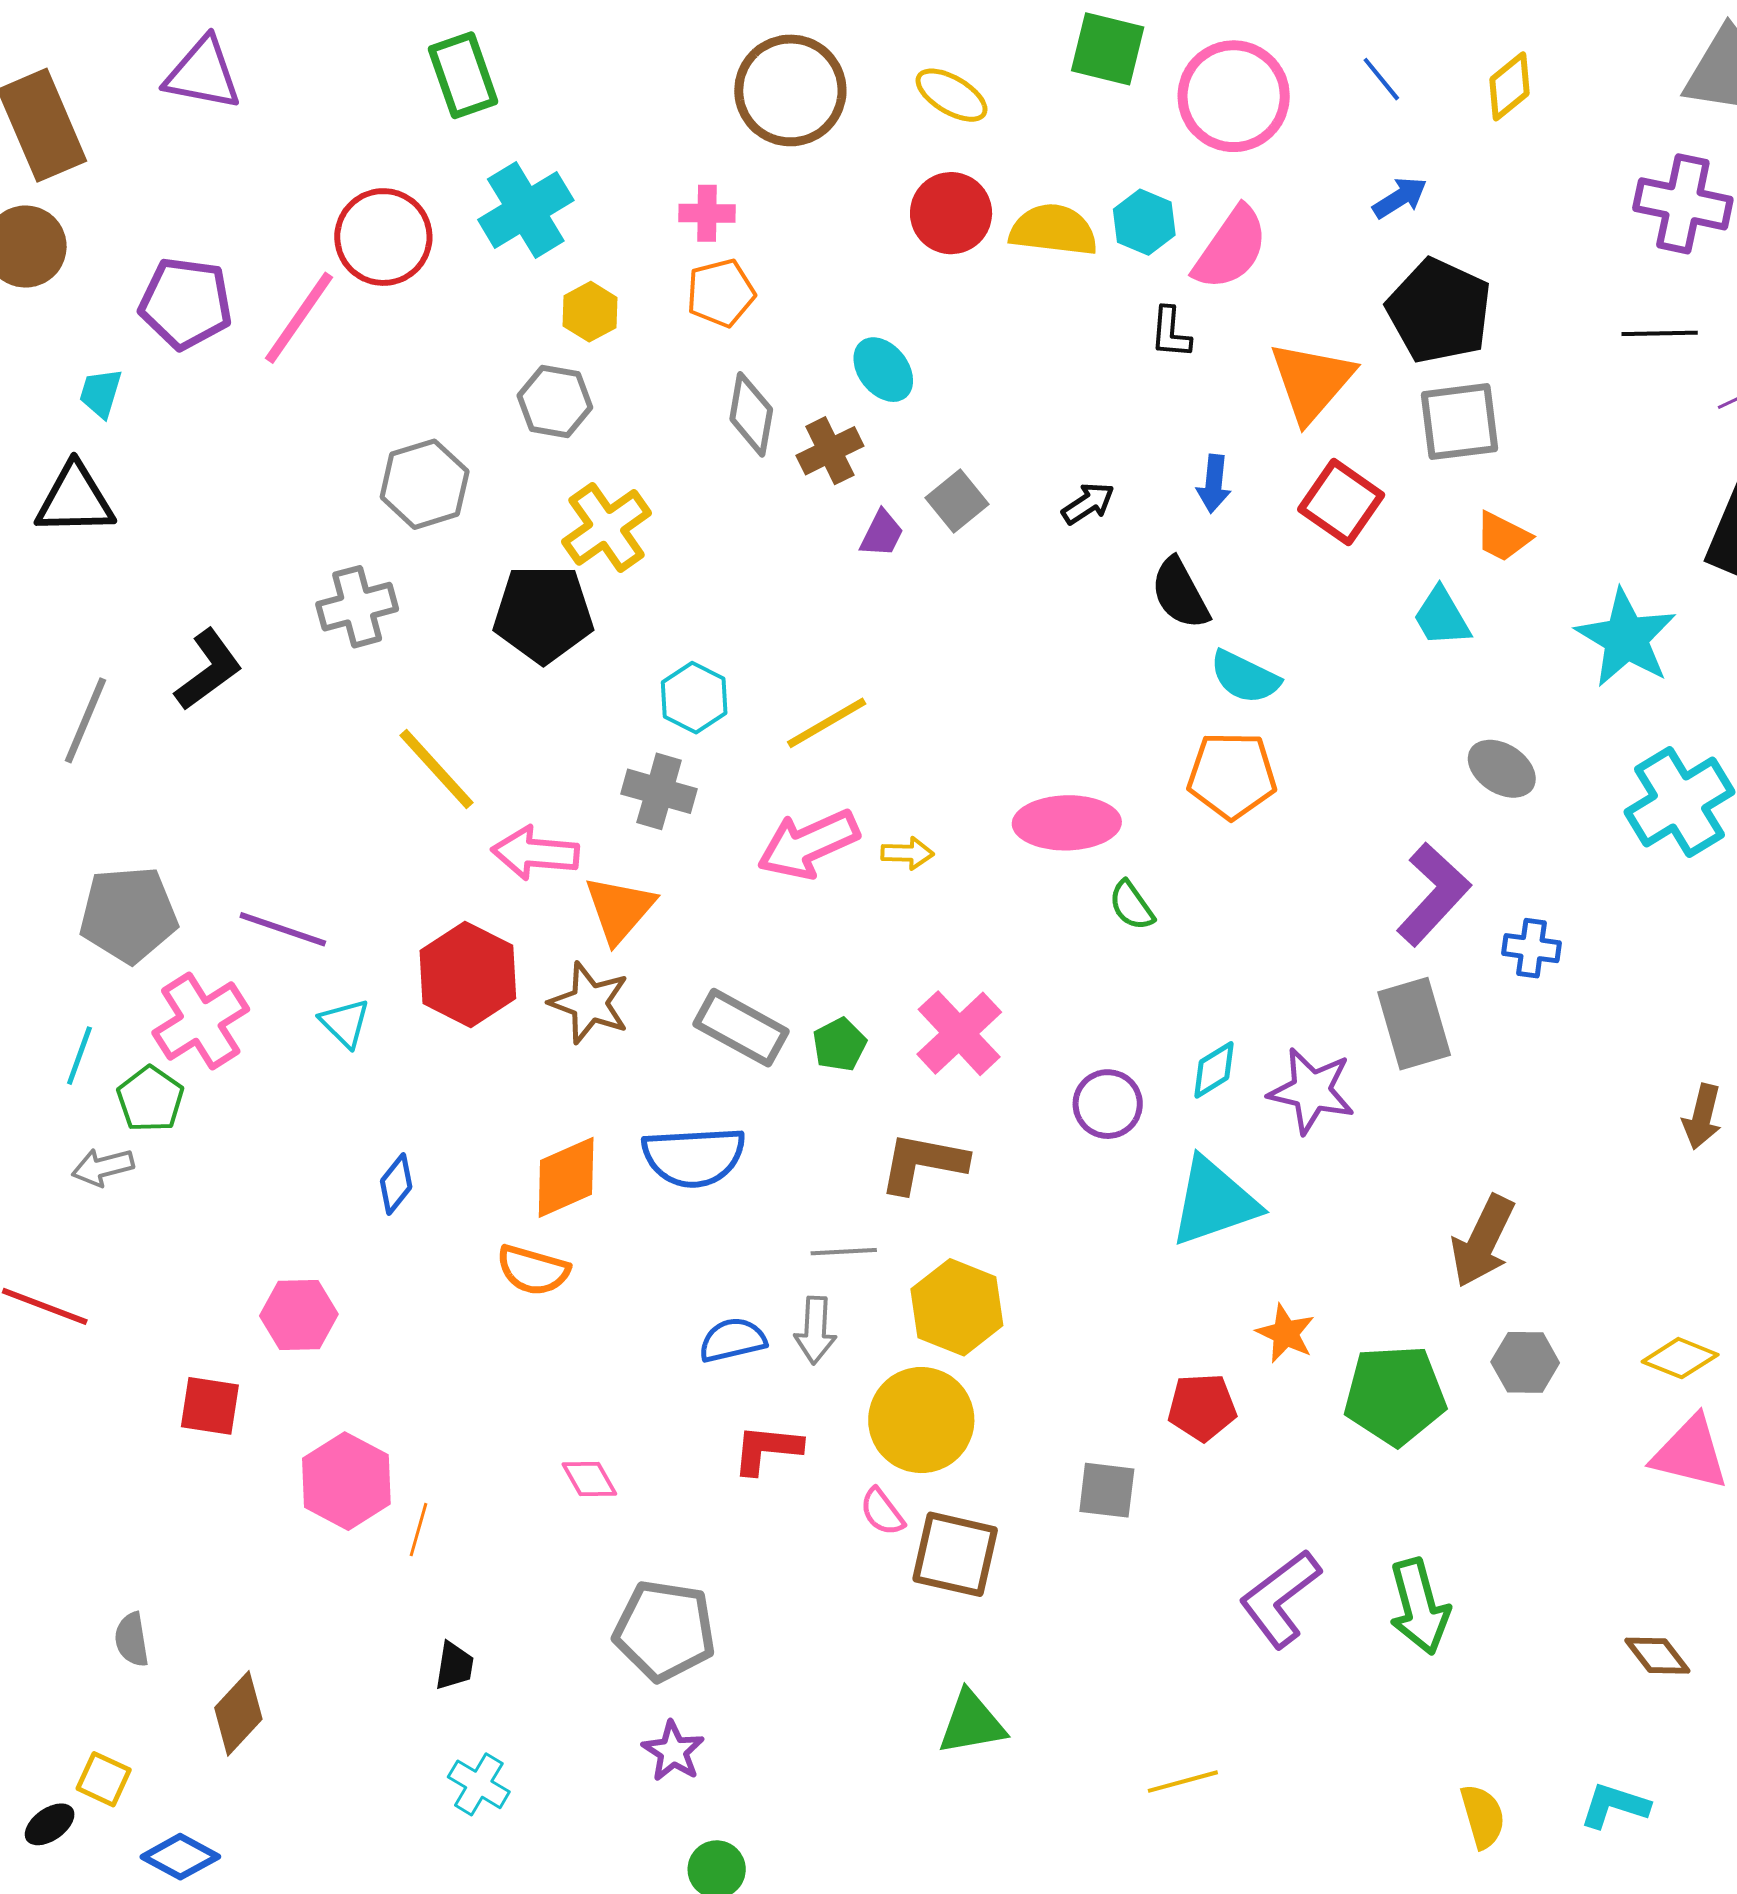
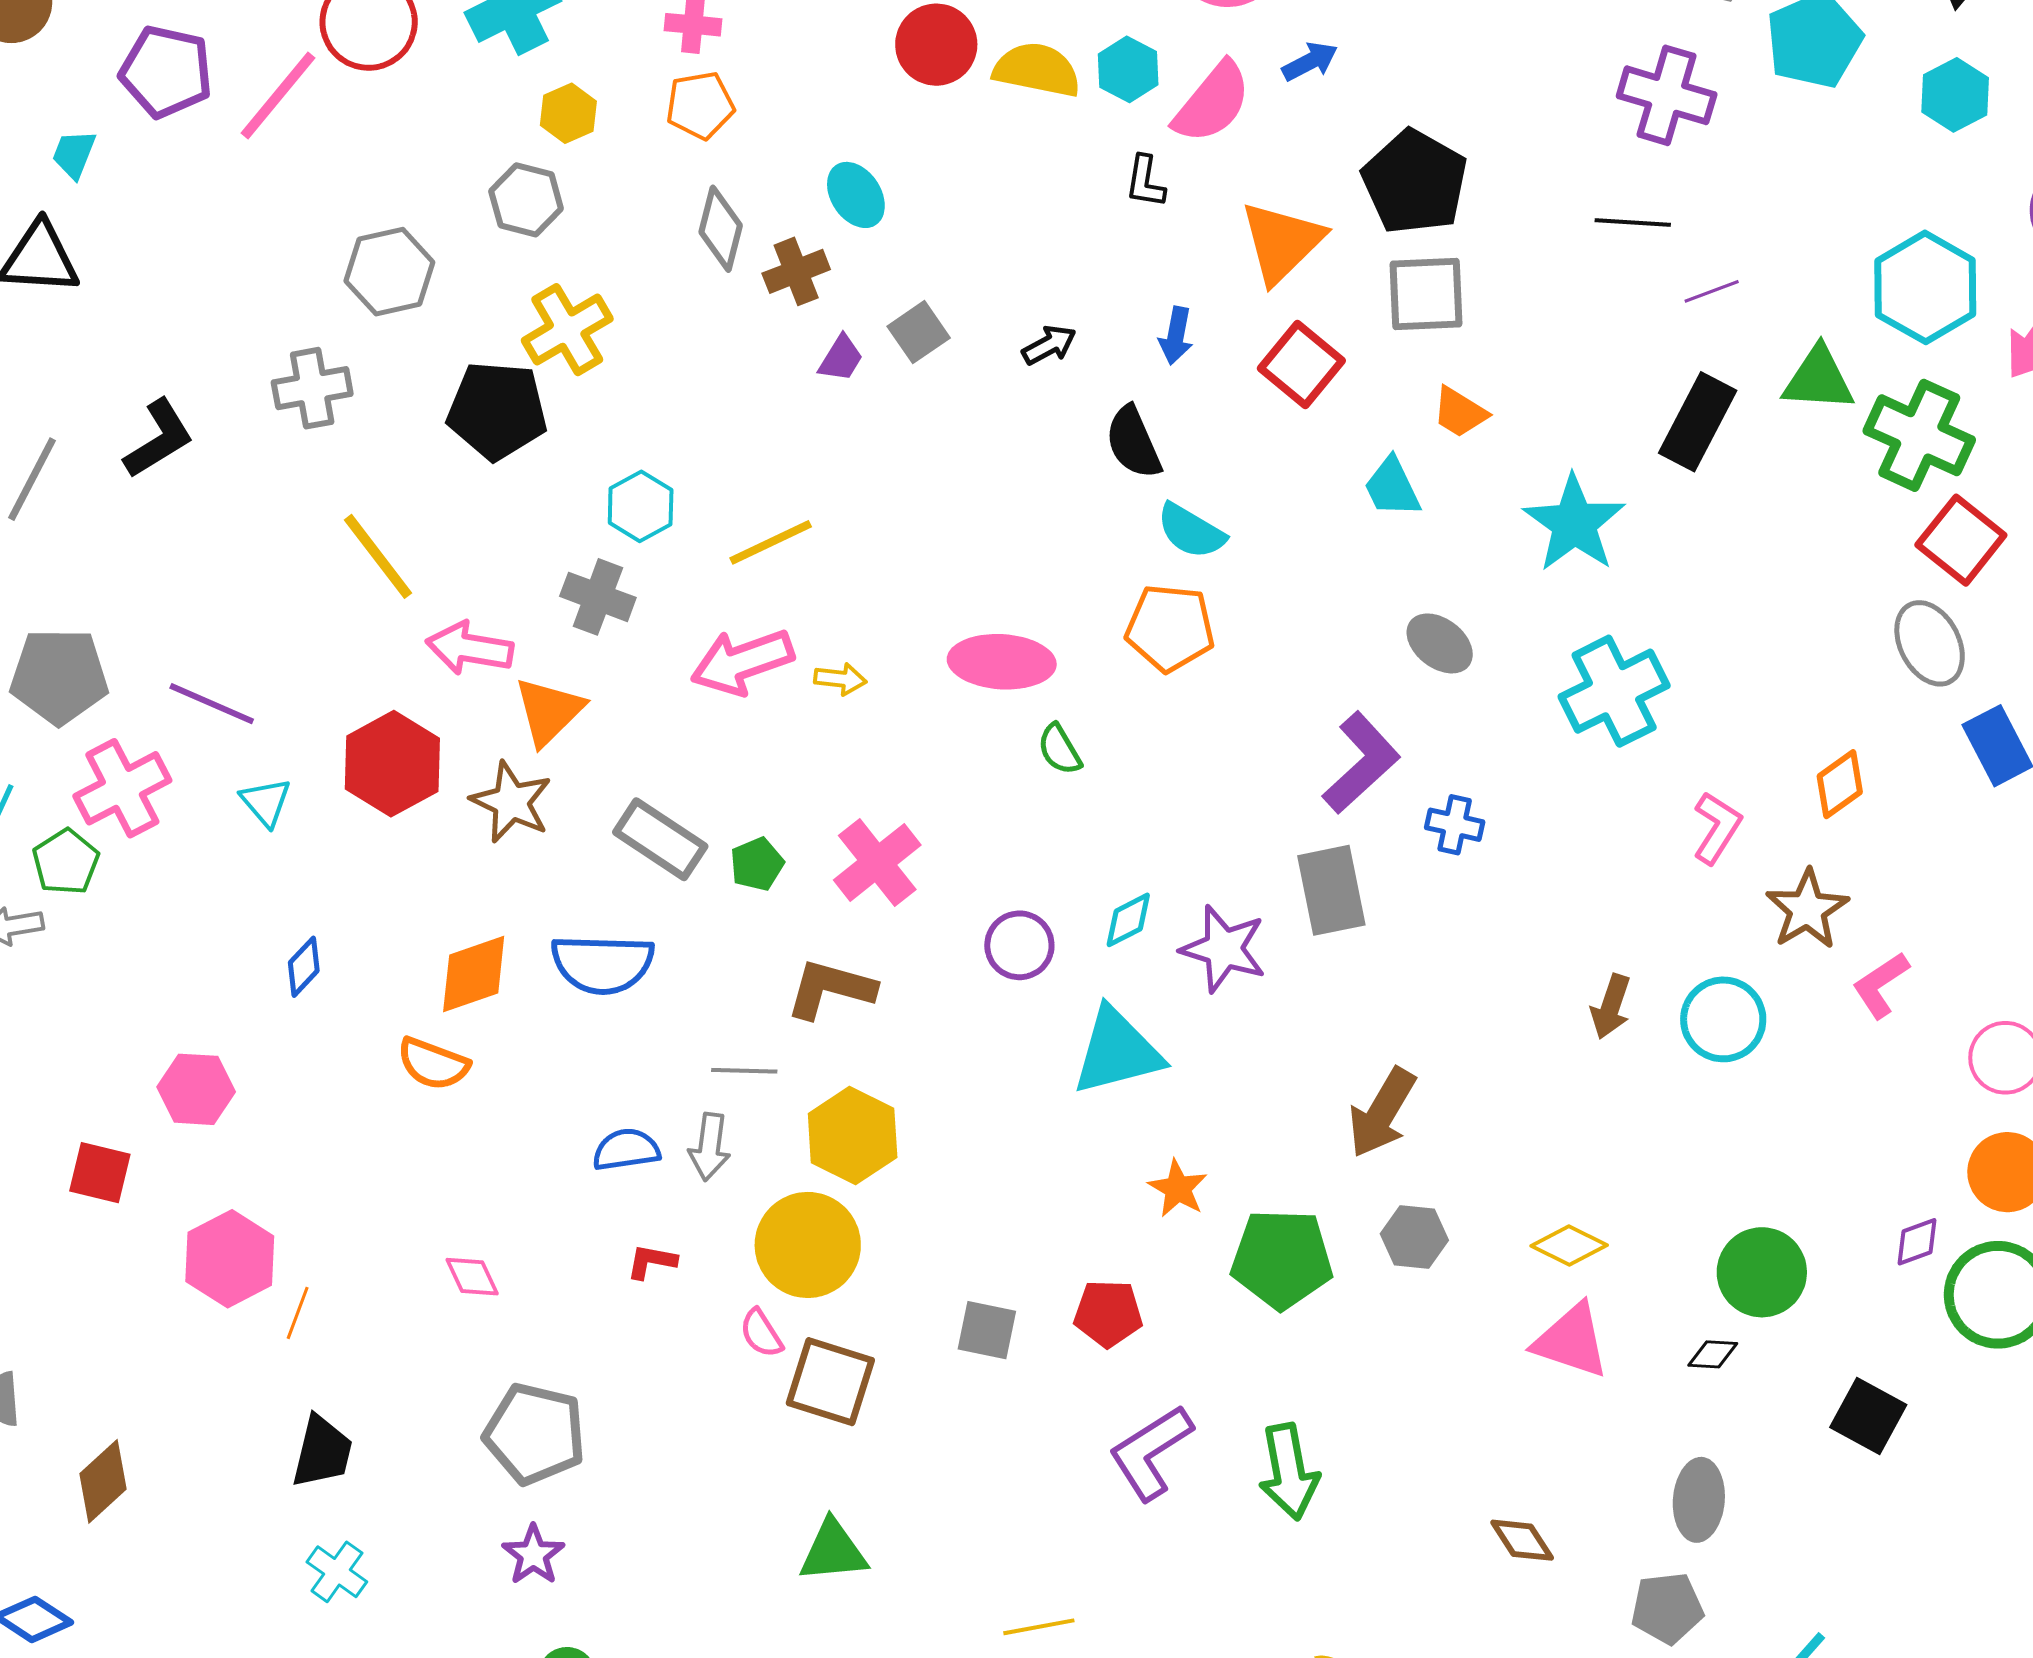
blue arrow: (1400, 198) -> (1310, 61), moved
red pentagon: (1202, 1407) -> (1108, 1313), moved
red L-shape: (767, 1449) -> (651, 1261), size x0.7
black trapezoid: (454, 1666) -> (322, 1452), size x1.5

